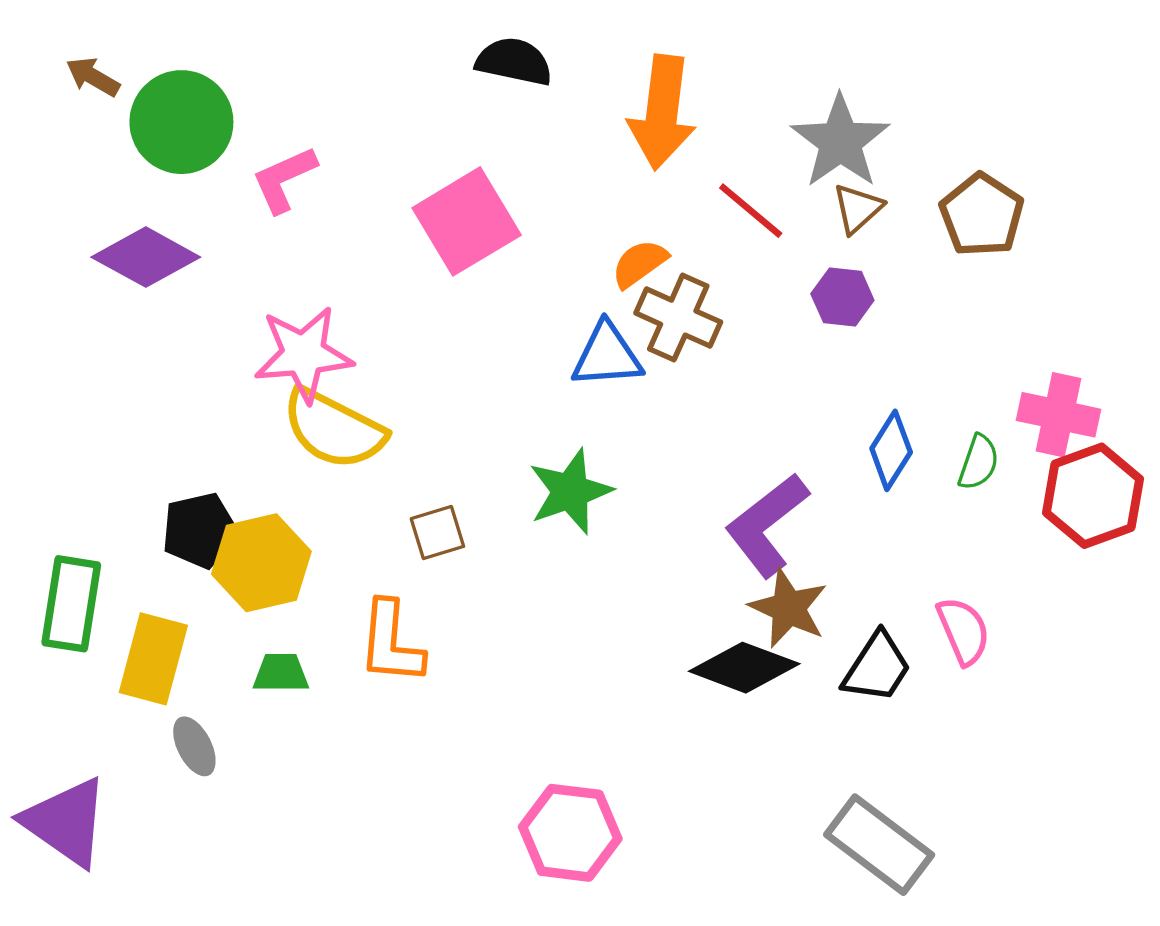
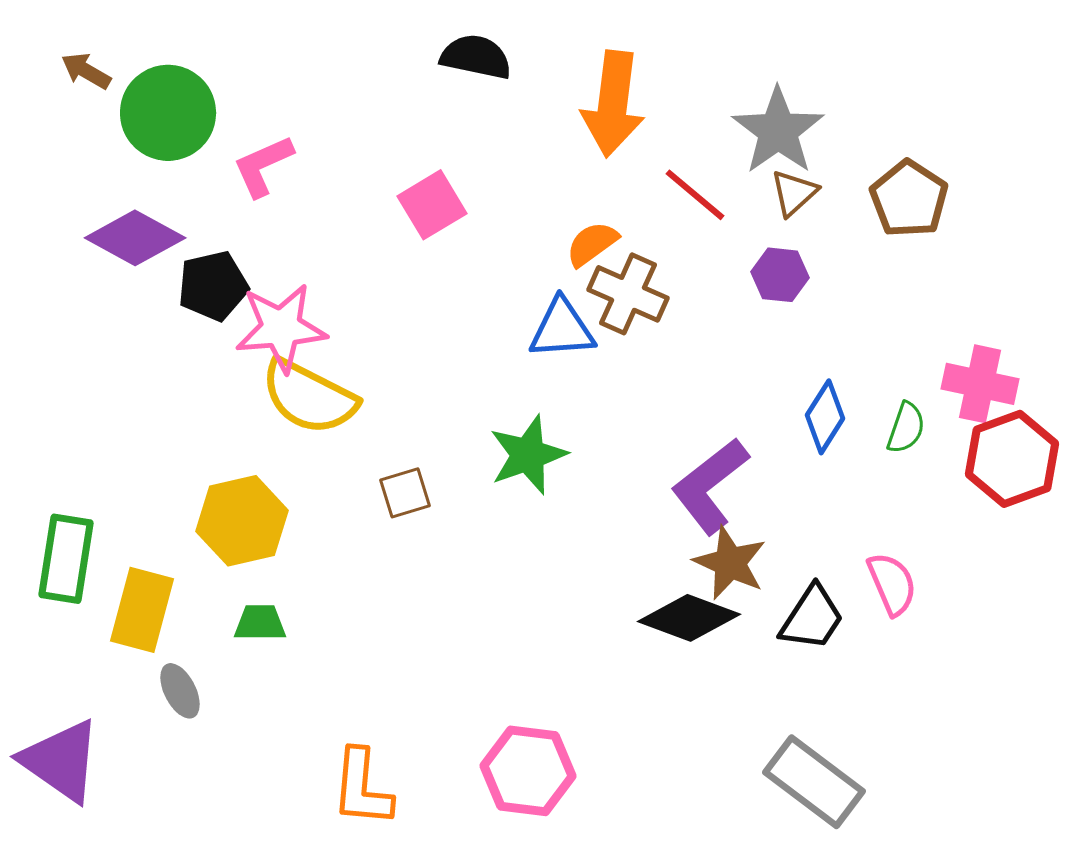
pink square: (467, 221) -> (432, 205), size x0.7
black pentagon: (200, 530) -> (213, 286), moved
orange L-shape: (391, 643) -> (362, 788), moved

